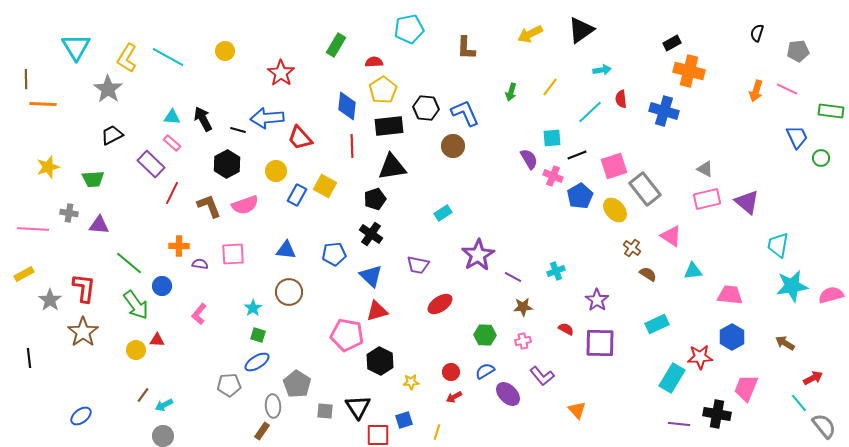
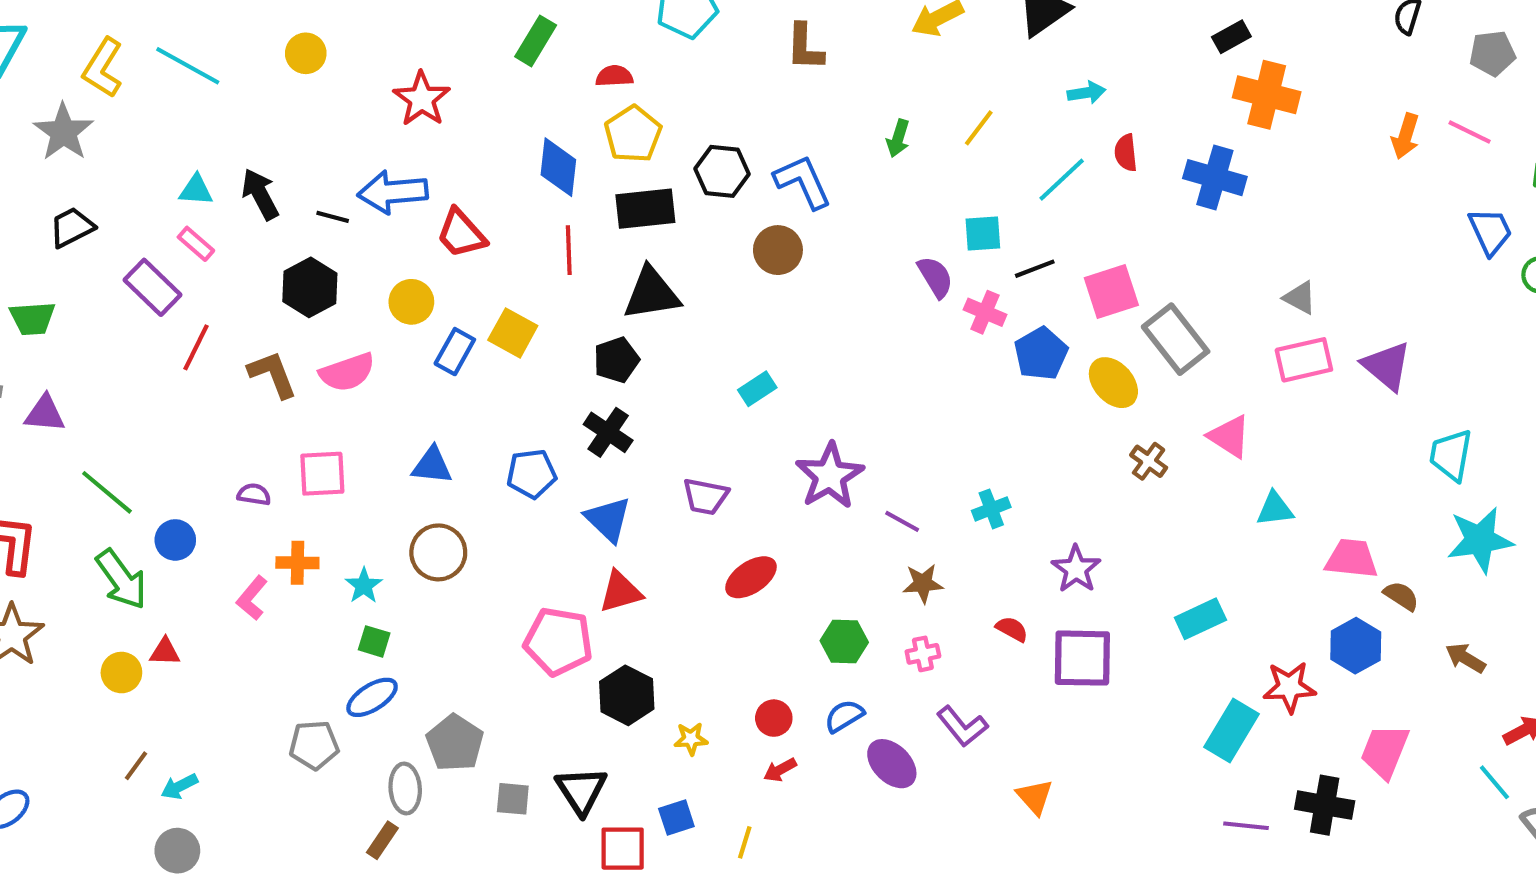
orange cross: (179, 246) -> (297, 563), moved
brown semicircle: (648, 274) -> (1401, 596), moved

